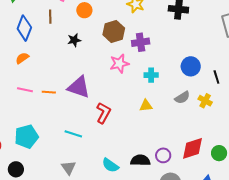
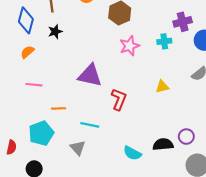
black star: (74, 40) -> (55, 32), moved
purple cross: (141, 42) -> (183, 22), moved
cyan cross: (151, 75) -> (164, 41), moved
orange line: (49, 92) -> (59, 108), moved
gray triangle: (69, 168) -> (78, 148), moved

